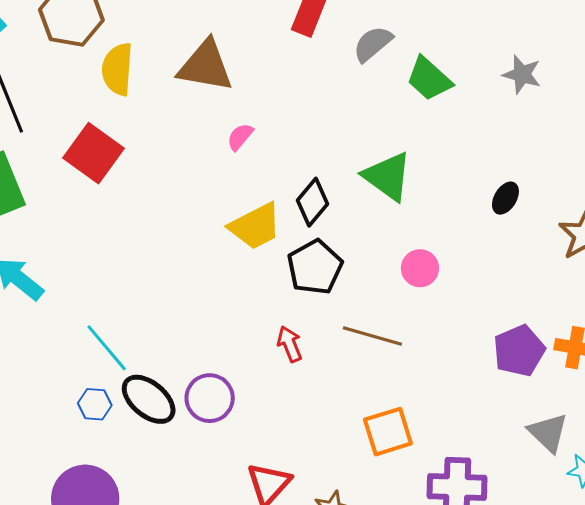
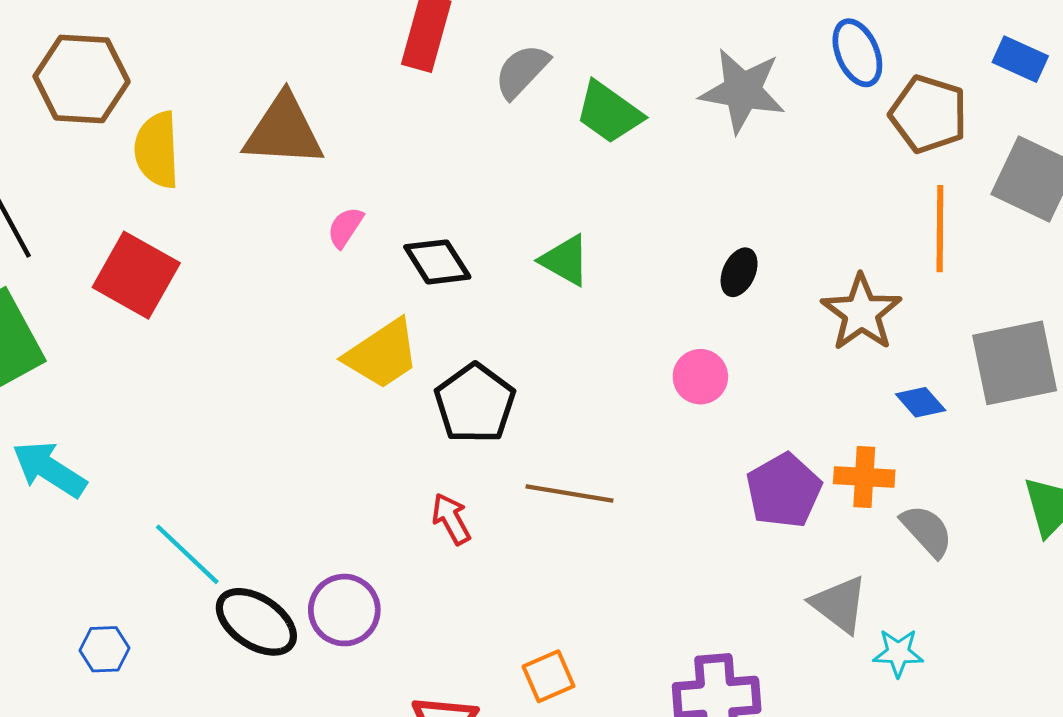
gray star: (522, 74) -> (742, 91), size x1.5
green triangle: (388, 176) -> (565, 260), size x0.7
black diamond: (312, 202) -> (437, 262), moved, turned -66
pink circle: (420, 268) -> (700, 377), moved
blue hexagon: (95, 404) -> (105, 649), moved
orange square: (388, 432) -> (549, 676), moved, size x0.7

